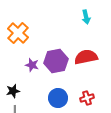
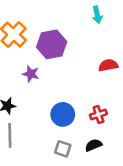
red semicircle: (86, 57) -> (108, 65), moved, size x0.7
purple hexagon: (56, 61) -> (52, 44), moved

